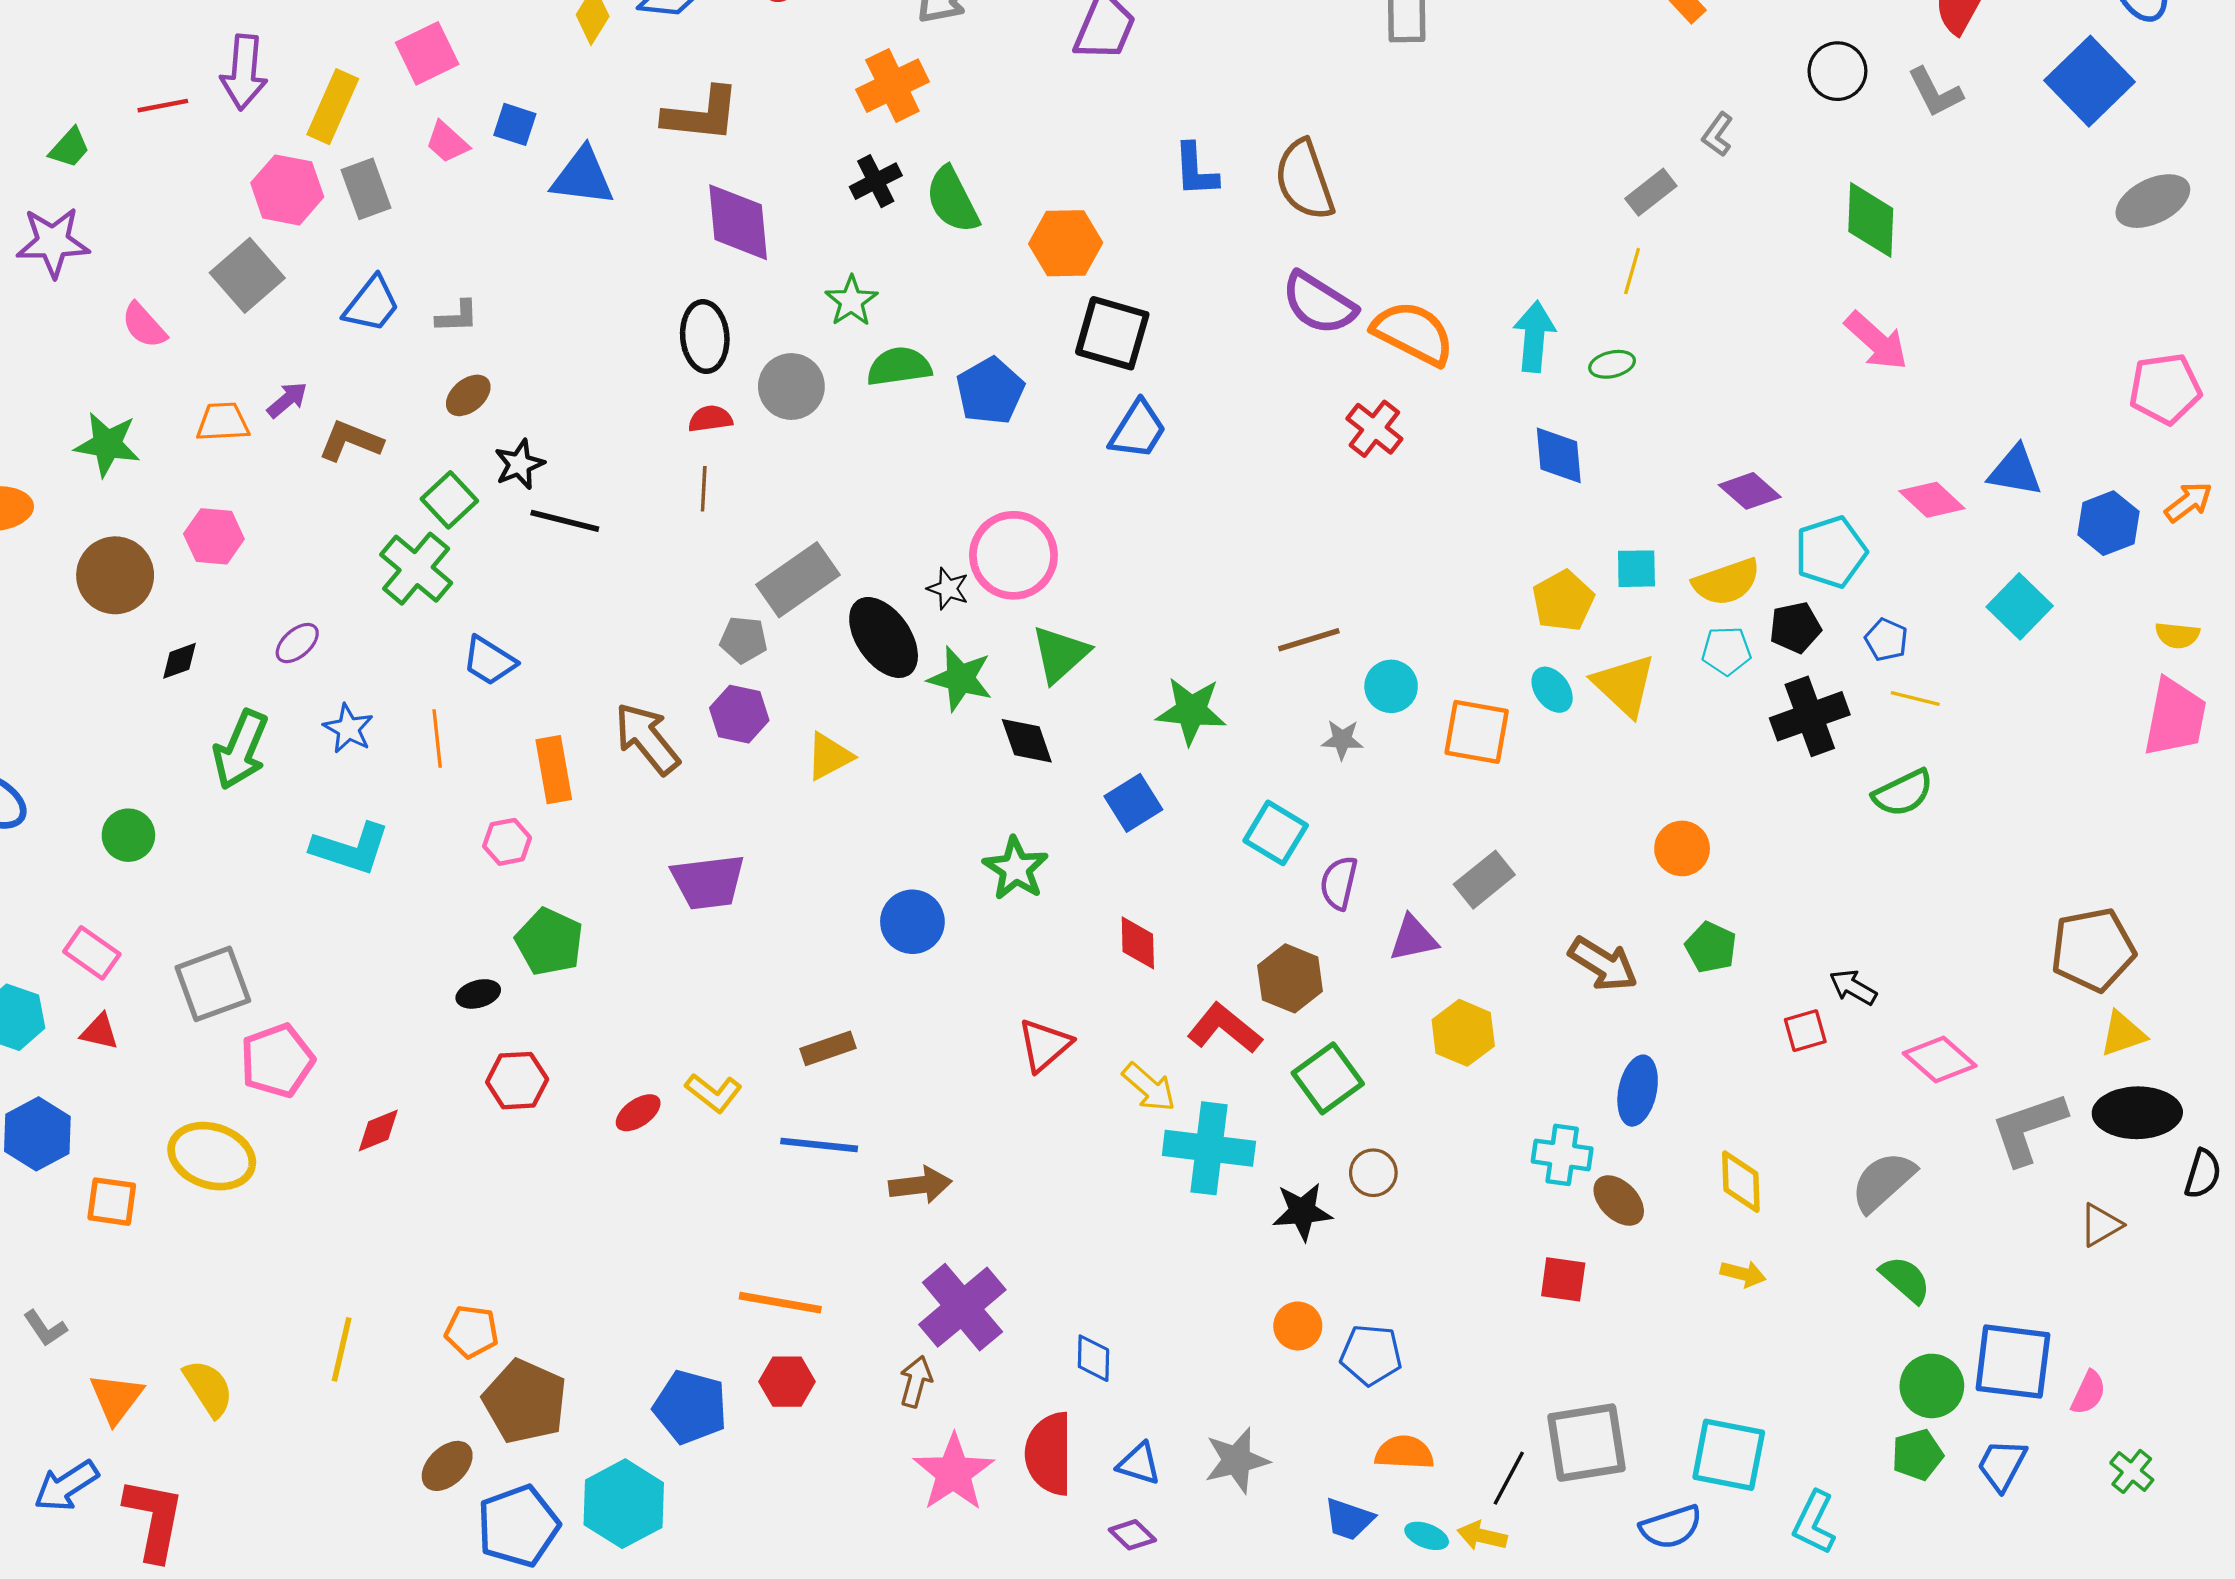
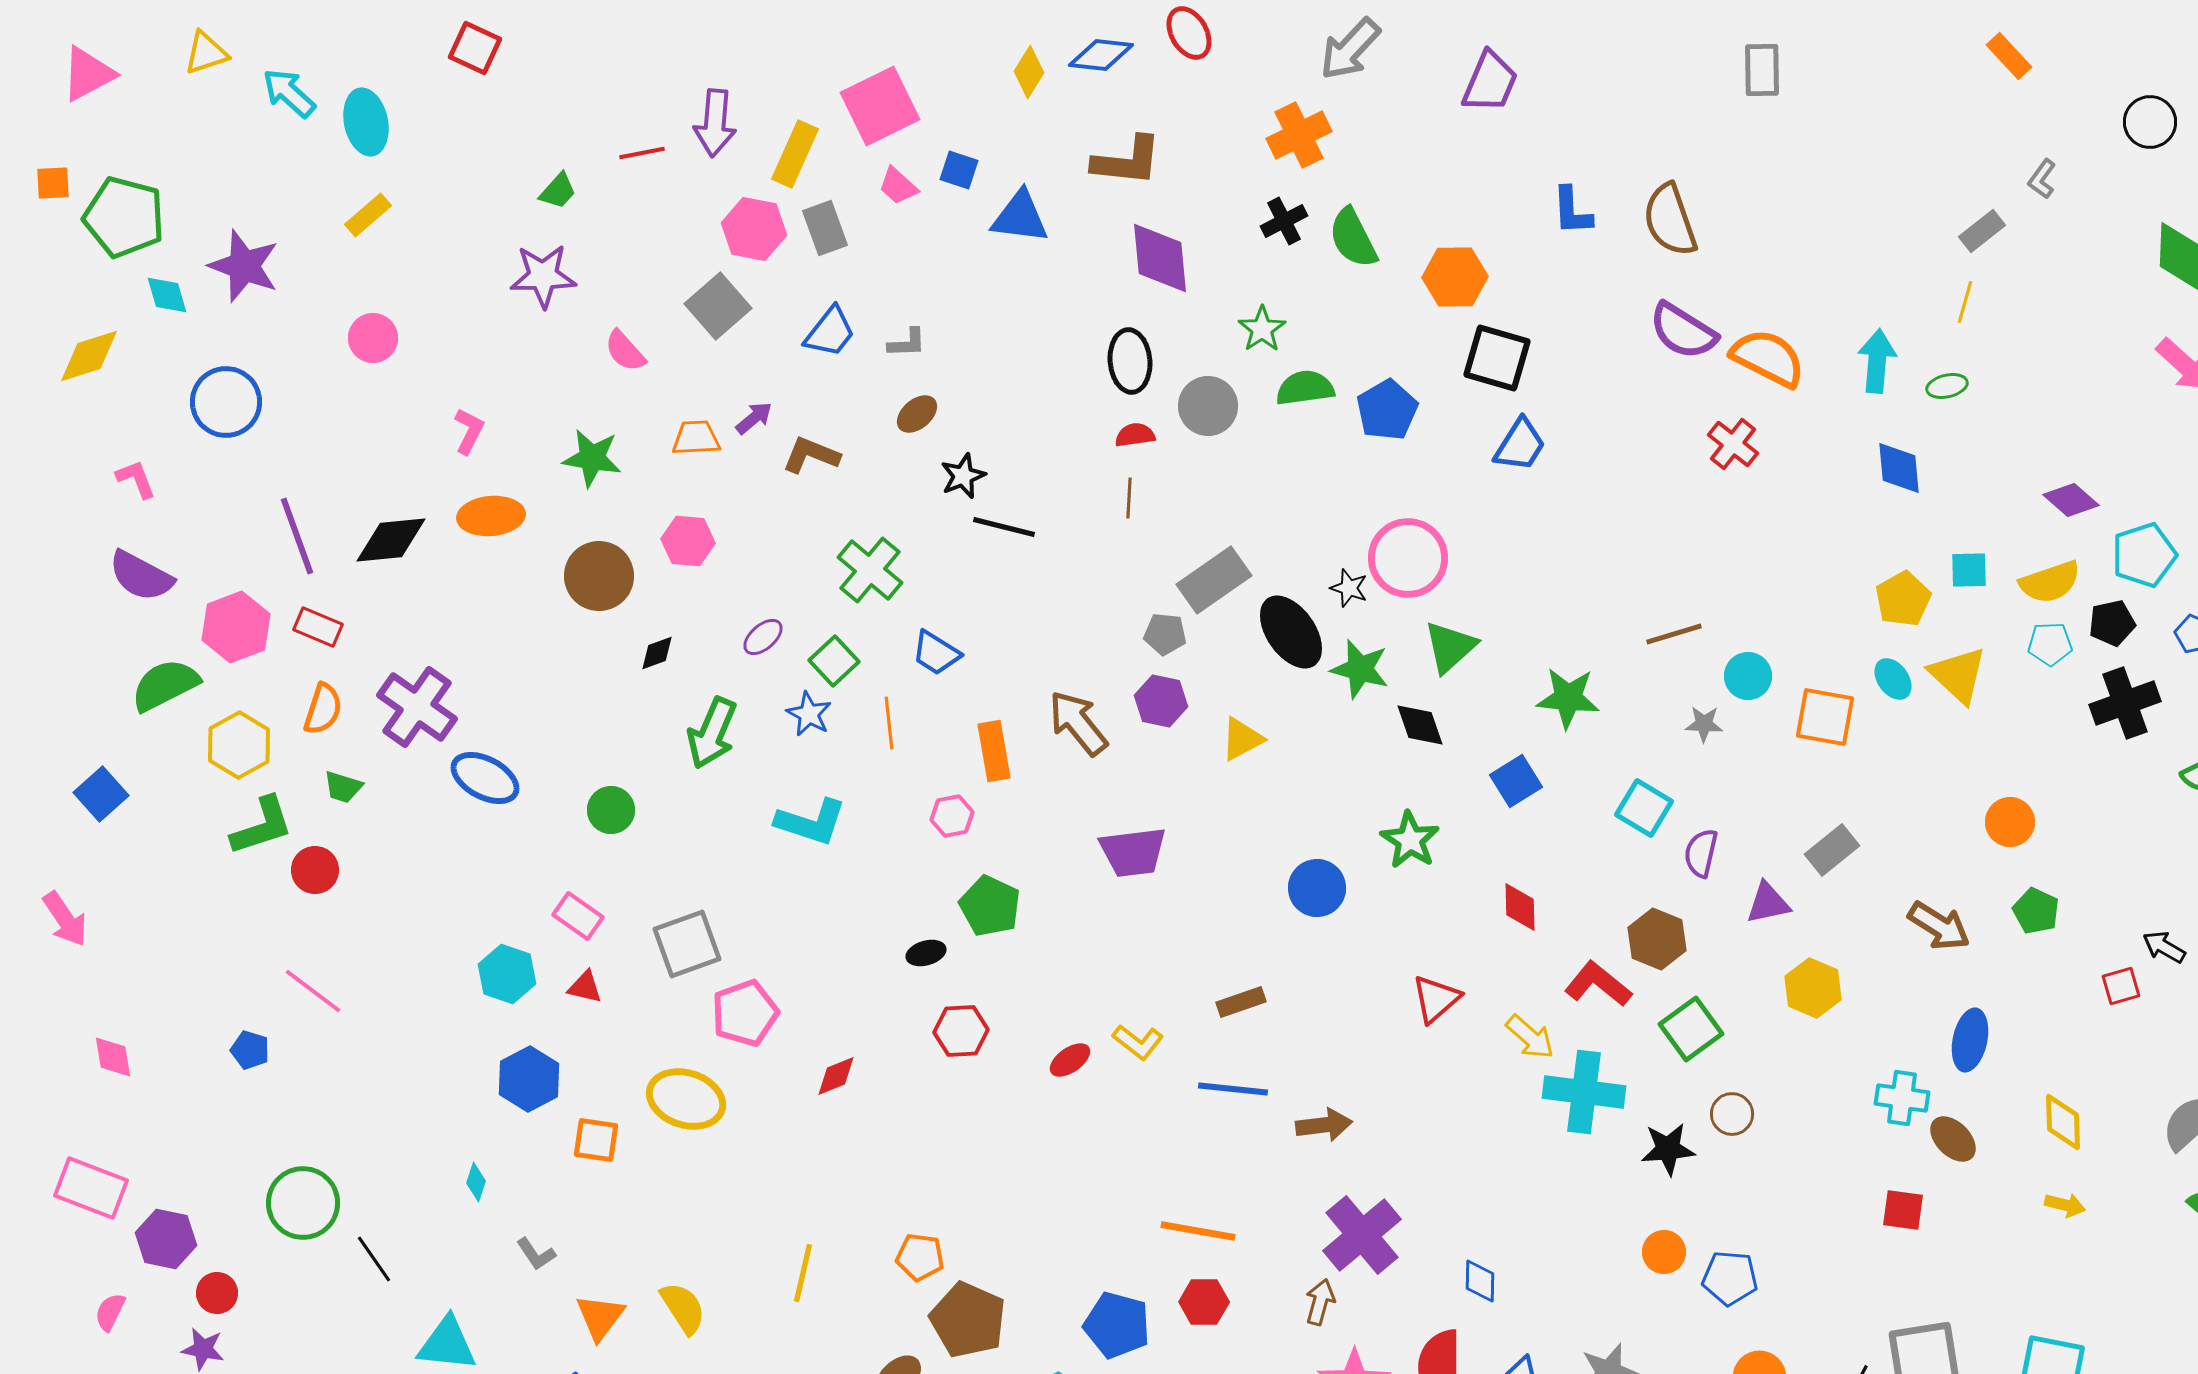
pink square: (427, 53) -> (880, 106), size x1.4
green square: (449, 500) -> (834, 661), moved

